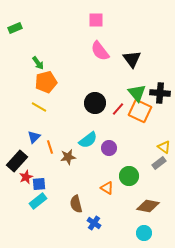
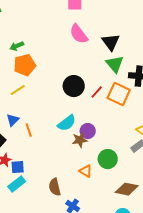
green arrow: (38, 63) -> (17, 46), turned 104
green triangle: (137, 93) -> (115, 64), moved
yellow line: (39, 107) -> (18, 90), turned -63
brown star: (68, 157) -> (80, 140), moved

